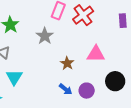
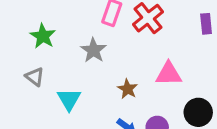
cyan triangle: (14, 77) -> (69, 99), moved

